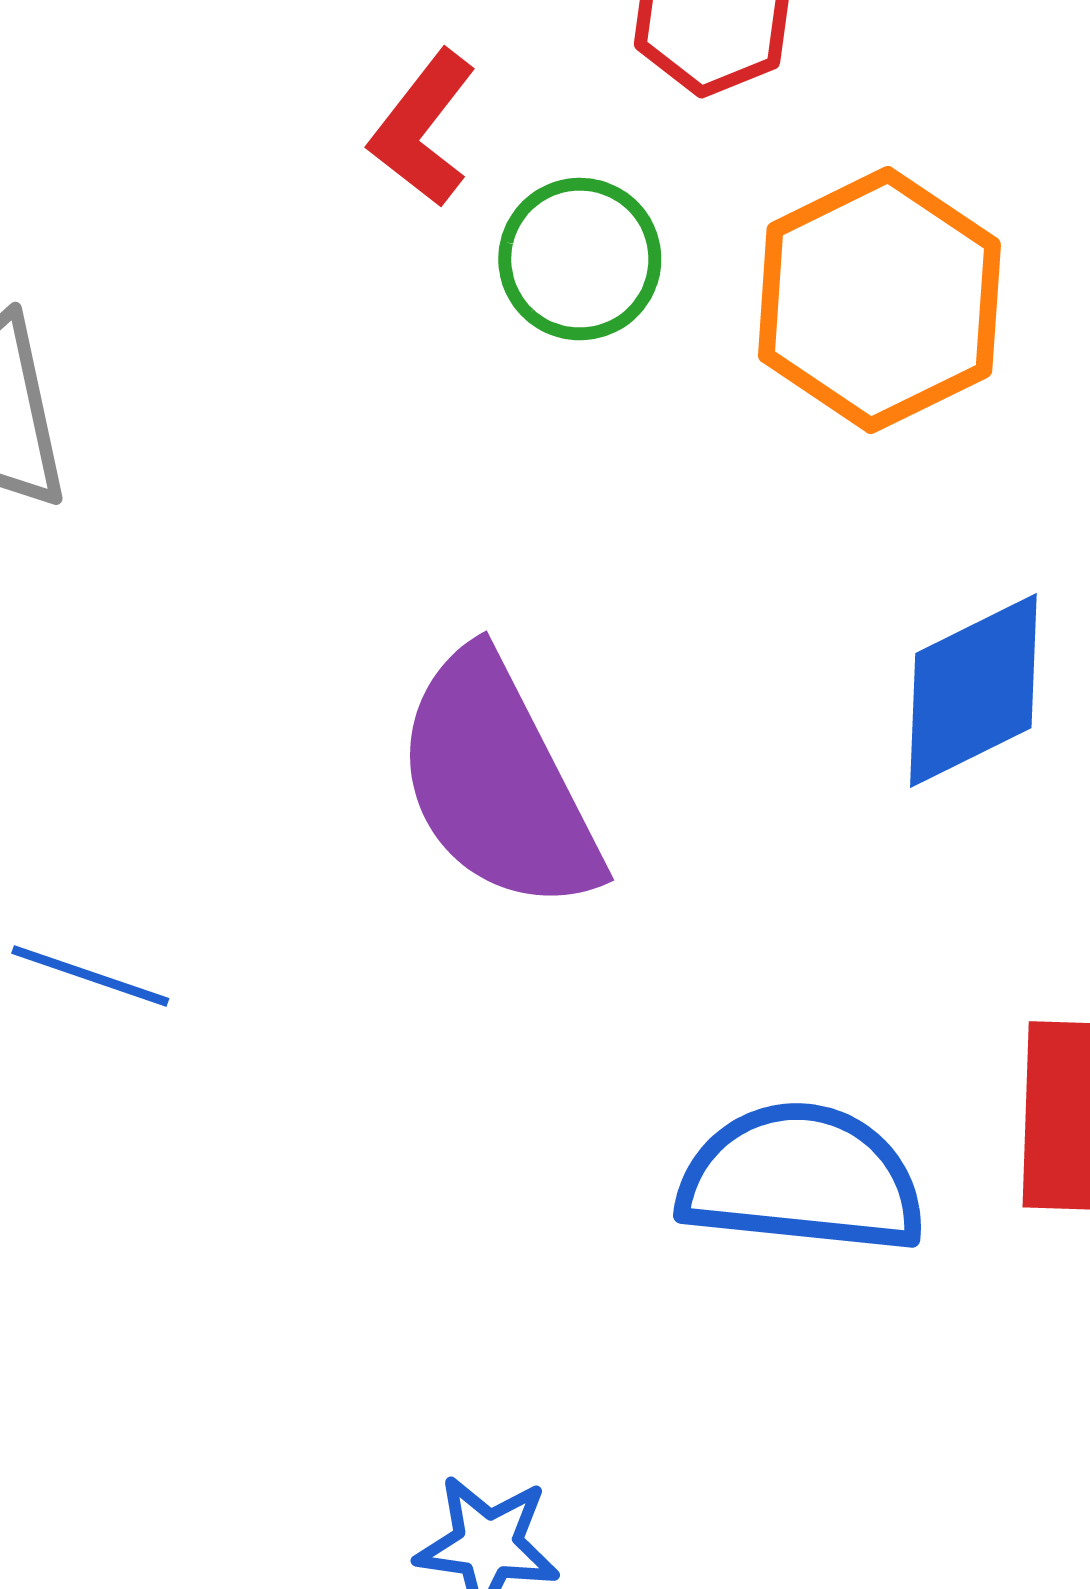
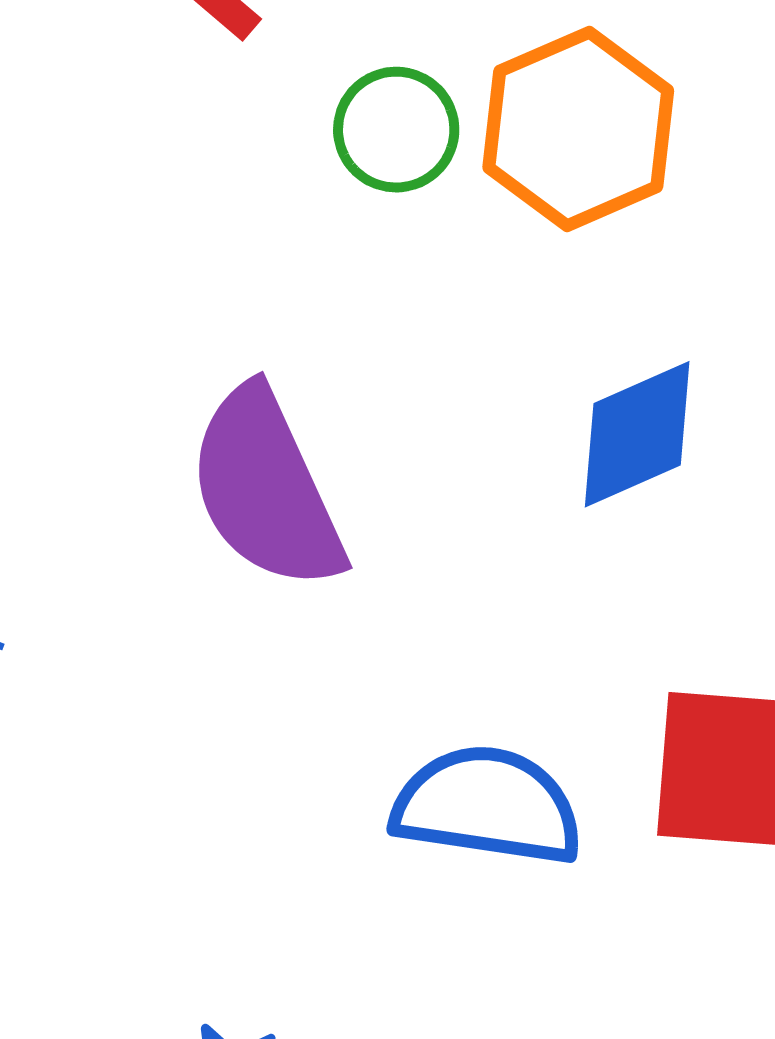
green circle: (580, 259) -> (396, 130), moved

